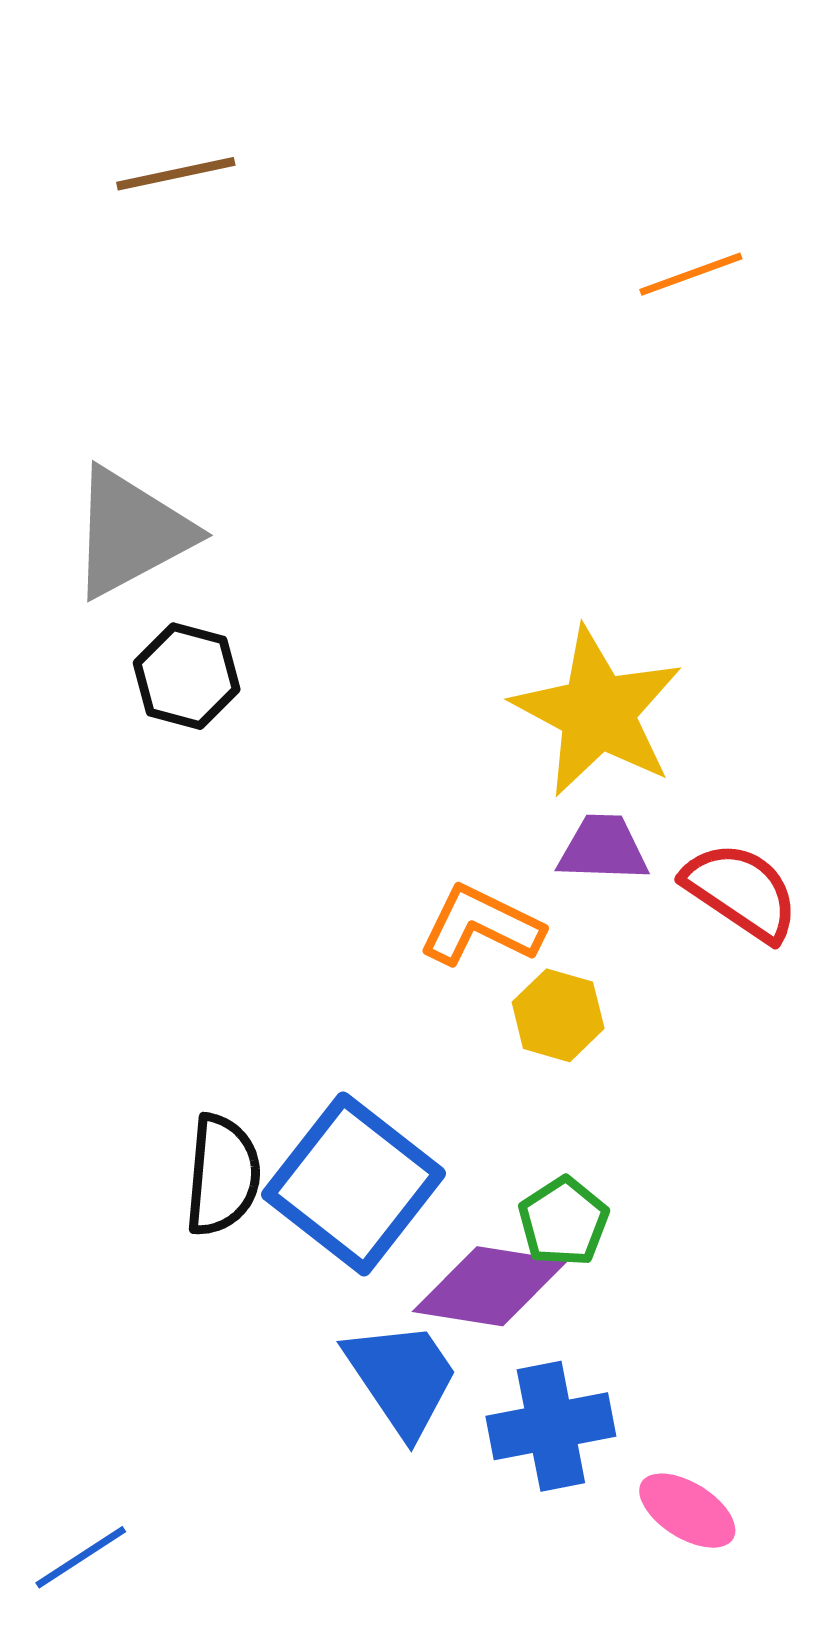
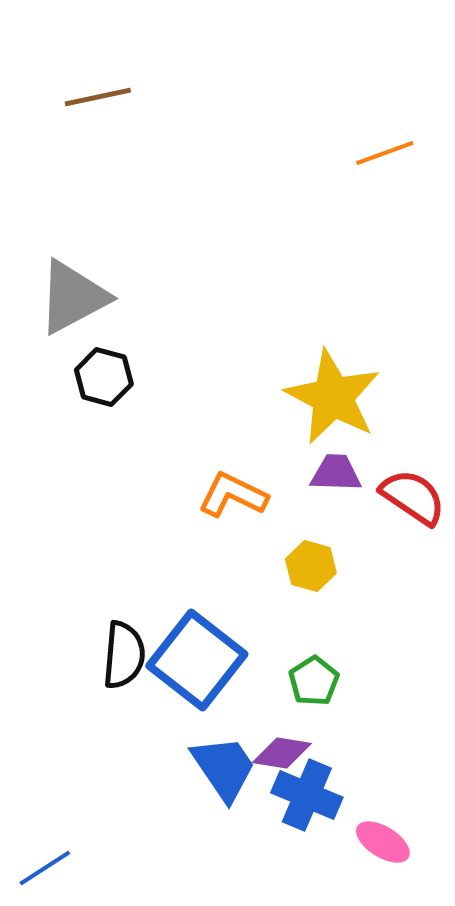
orange L-shape: (481, 926) -> (233, 495), moved
purple diamond: (490, 1286) -> (282, 753), moved, size x0.7
blue cross: (551, 1426) -> (307, 795), turned 34

